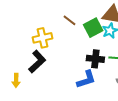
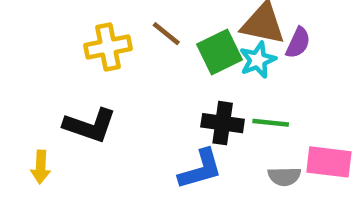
yellow cross: (42, 38) -> (108, 47), moved
black L-shape: (37, 62) -> (90, 125), turned 60

